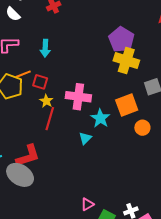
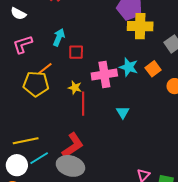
cyan arrow: (45, 48) -> (59, 37), turned -144
red square: (40, 82) -> (76, 52), moved
orange square: (127, 105) -> (153, 69), size x0.7
cyan star: (100, 118) -> (129, 67), moved

